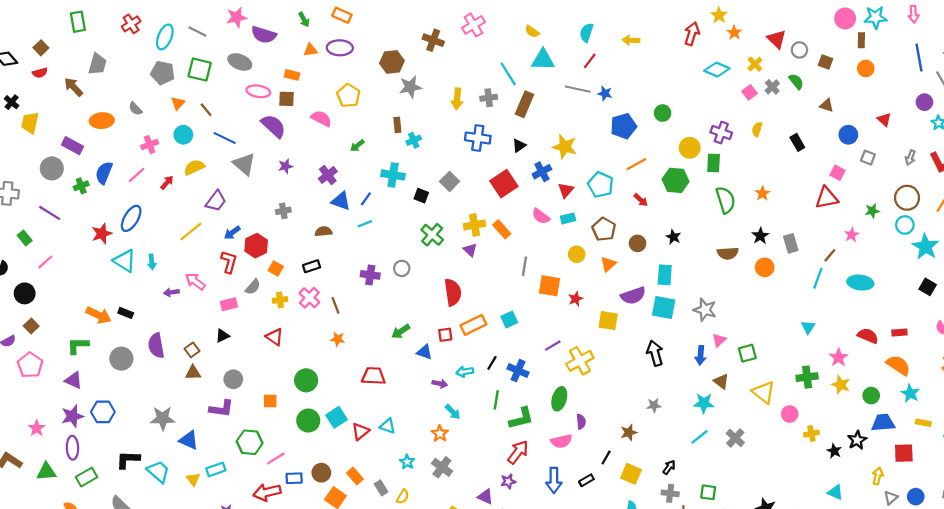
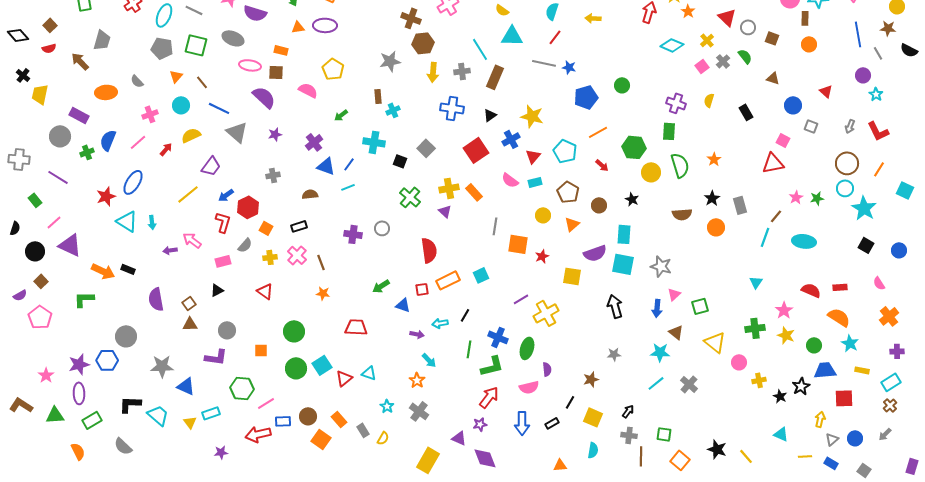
brown hexagon: (392, 62) -> (423, 43), moved
yellow circle: (690, 148) -> (651, 172), moved
green star: (872, 211) -> (817, 198), moved
gray circle: (121, 359) -> (126, 336), moved
blue cross: (518, 371) -> (498, 337), moved
purple triangle: (74, 380) -> (70, 245), moved, size x1.4

